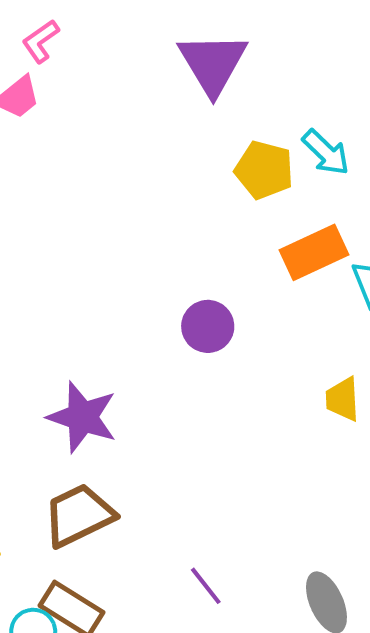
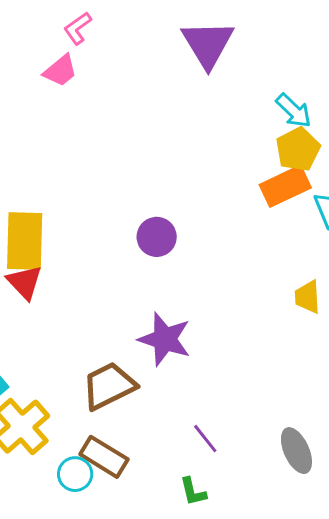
yellow pentagon: (264, 170) -> (298, 149), moved, turned 30
purple circle: (208, 326) -> (157, 237), moved
purple star: (82, 417) -> (165, 339), moved

